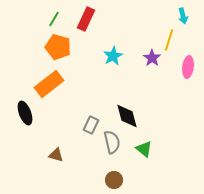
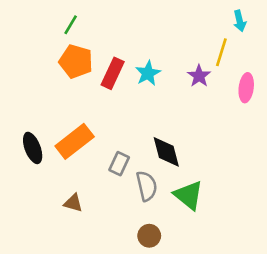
red rectangle: (86, 19) -> (113, 73), moved
orange rectangle: (49, 84) -> (75, 141), moved
green triangle: (144, 149) -> (189, 195), size x1.4

